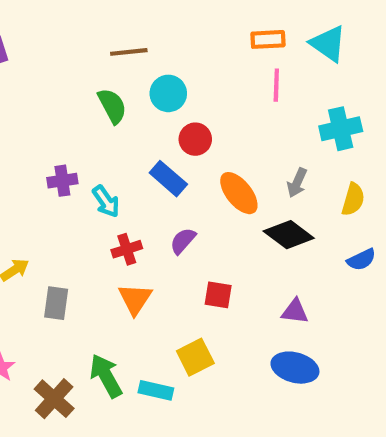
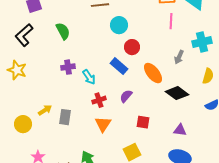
green semicircle: (112, 106) -> (63, 31), moved
gray arrow: (297, 183) -> (179, 57), moved
gray rectangle: (56, 303) -> (65, 117), moved

